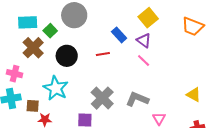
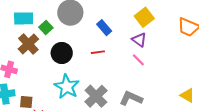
blue rectangle: (119, 35) -> (104, 28), moved
cyan star: (56, 88) -> (67, 87), moved

